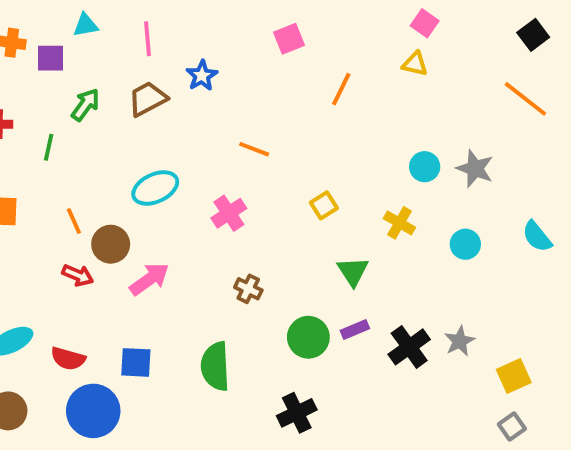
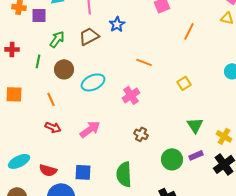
yellow square: (324, 205) -> (184, 83), moved
yellow cross: (399, 223) -> (224, 136), moved
brown circle: (111, 244) -> (64, 69), moved

